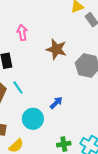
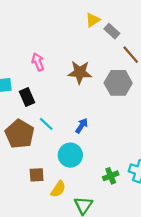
blue arrow: (56, 103) -> (82, 126), moved

